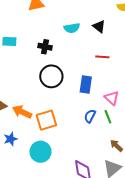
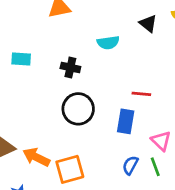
black triangle: (99, 26) -> (148, 23), moved
red line: (102, 57) -> (141, 94), moved

